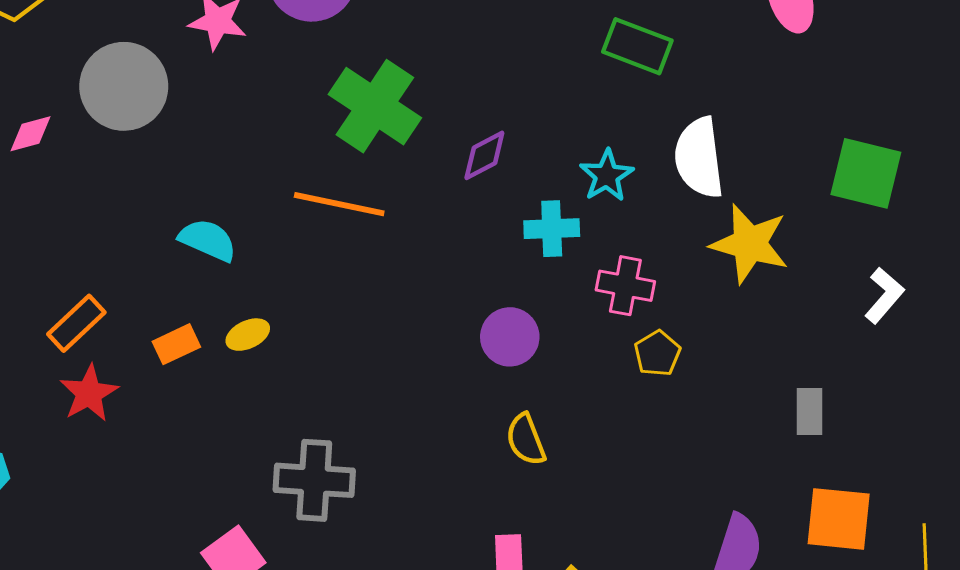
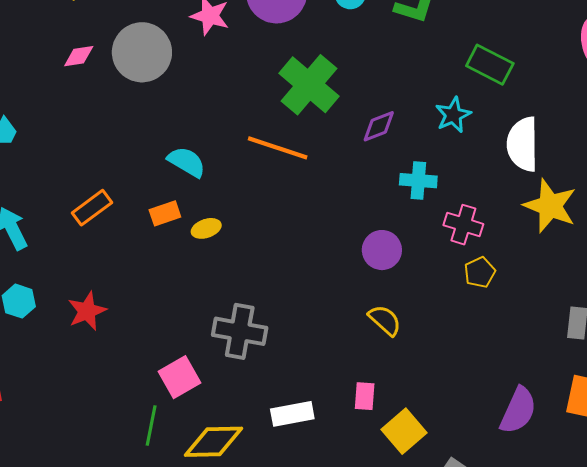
pink diamond: (30, 134) -> (79, 56), moved
cyan star: (607, 176) -> (453, 115), moved
orange rectangle: (176, 344) -> (165, 213), moved
red star: (89, 393) -> (87, 311), moved
yellow semicircle: (526, 440) -> (385, 320), turned 147

